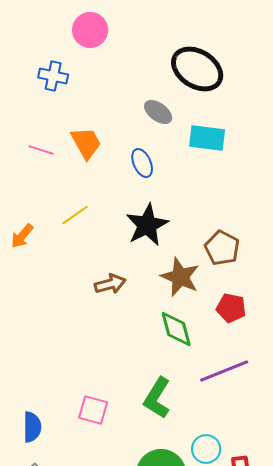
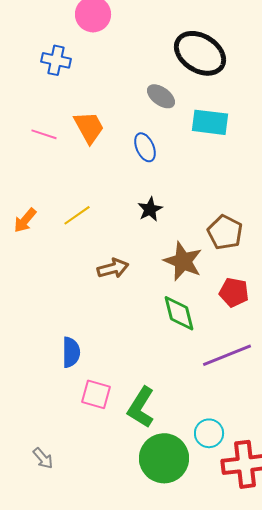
yellow line: (75, 215) -> (77, 215), moved
black star: (147, 225) -> (150, 209), size x0.6
green L-shape: (157, 398) -> (141, 407), moved
blue semicircle: (32, 427) -> (71, 352), moved

